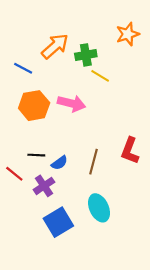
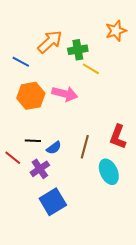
cyan ellipse: (99, 208) -> (109, 172), moved

